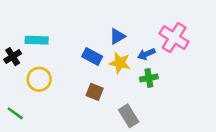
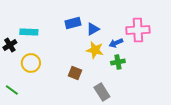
pink cross: (174, 38) -> (138, 30), turned -35
blue rectangle: (92, 57) -> (73, 23), moved, turned -42

